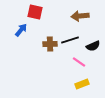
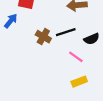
brown cross: (50, 44) -> (43, 37), turned 32

